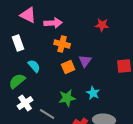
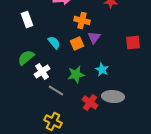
orange cross: (62, 44) -> (82, 20), moved
cyan semicircle: (34, 66) -> (54, 42), moved
white cross: (25, 103) -> (42, 72), moved

